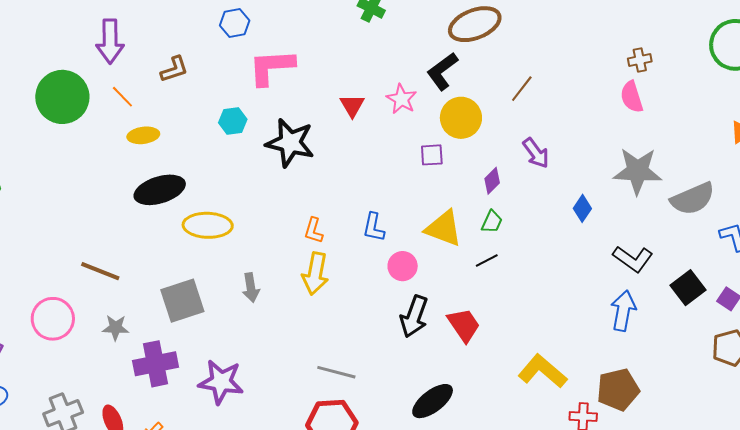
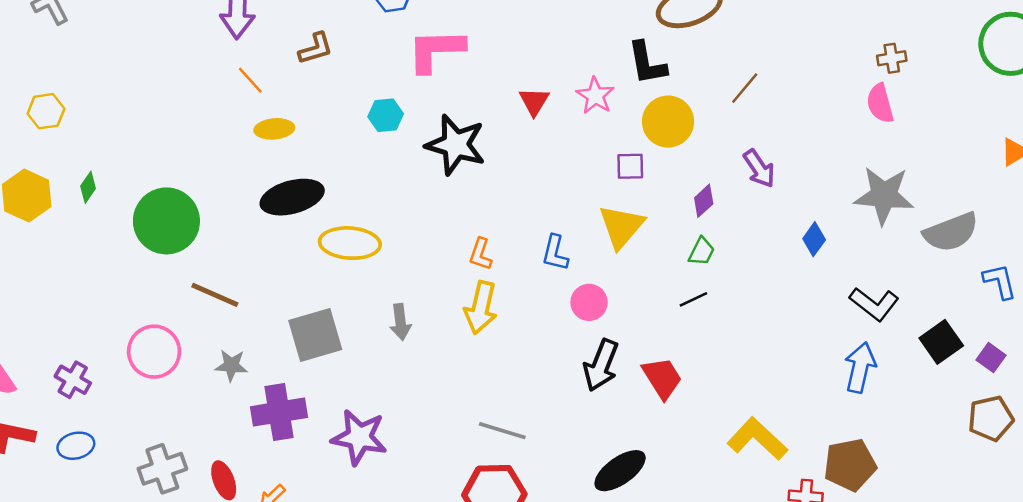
black L-shape: (442, 71) -> (647, 63), turned -66
green circle: (62, 97) -> (166, 221), moved
yellow triangle: (444, 228) -> (621, 226), moved, turned 48

